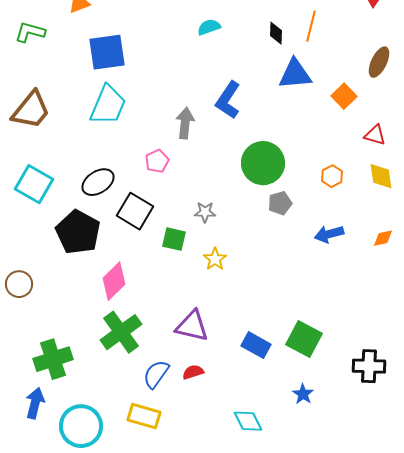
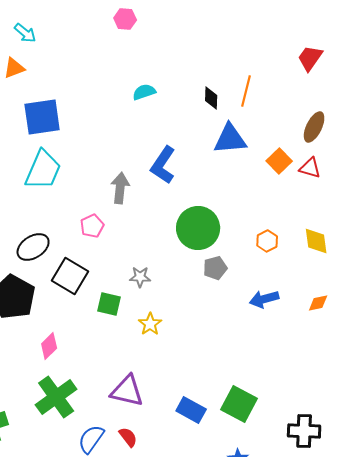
red triangle: (375, 135) -> (310, 168), moved
pink diamond: (114, 281) -> (49, 346), size x0.7
red semicircle: (193, 372) -> (128, 437), turned 70

